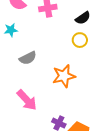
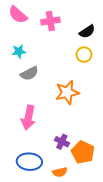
cyan star: (11, 30) -> (19, 51), moved
pink arrow: (27, 100) -> (28, 118), turned 55

